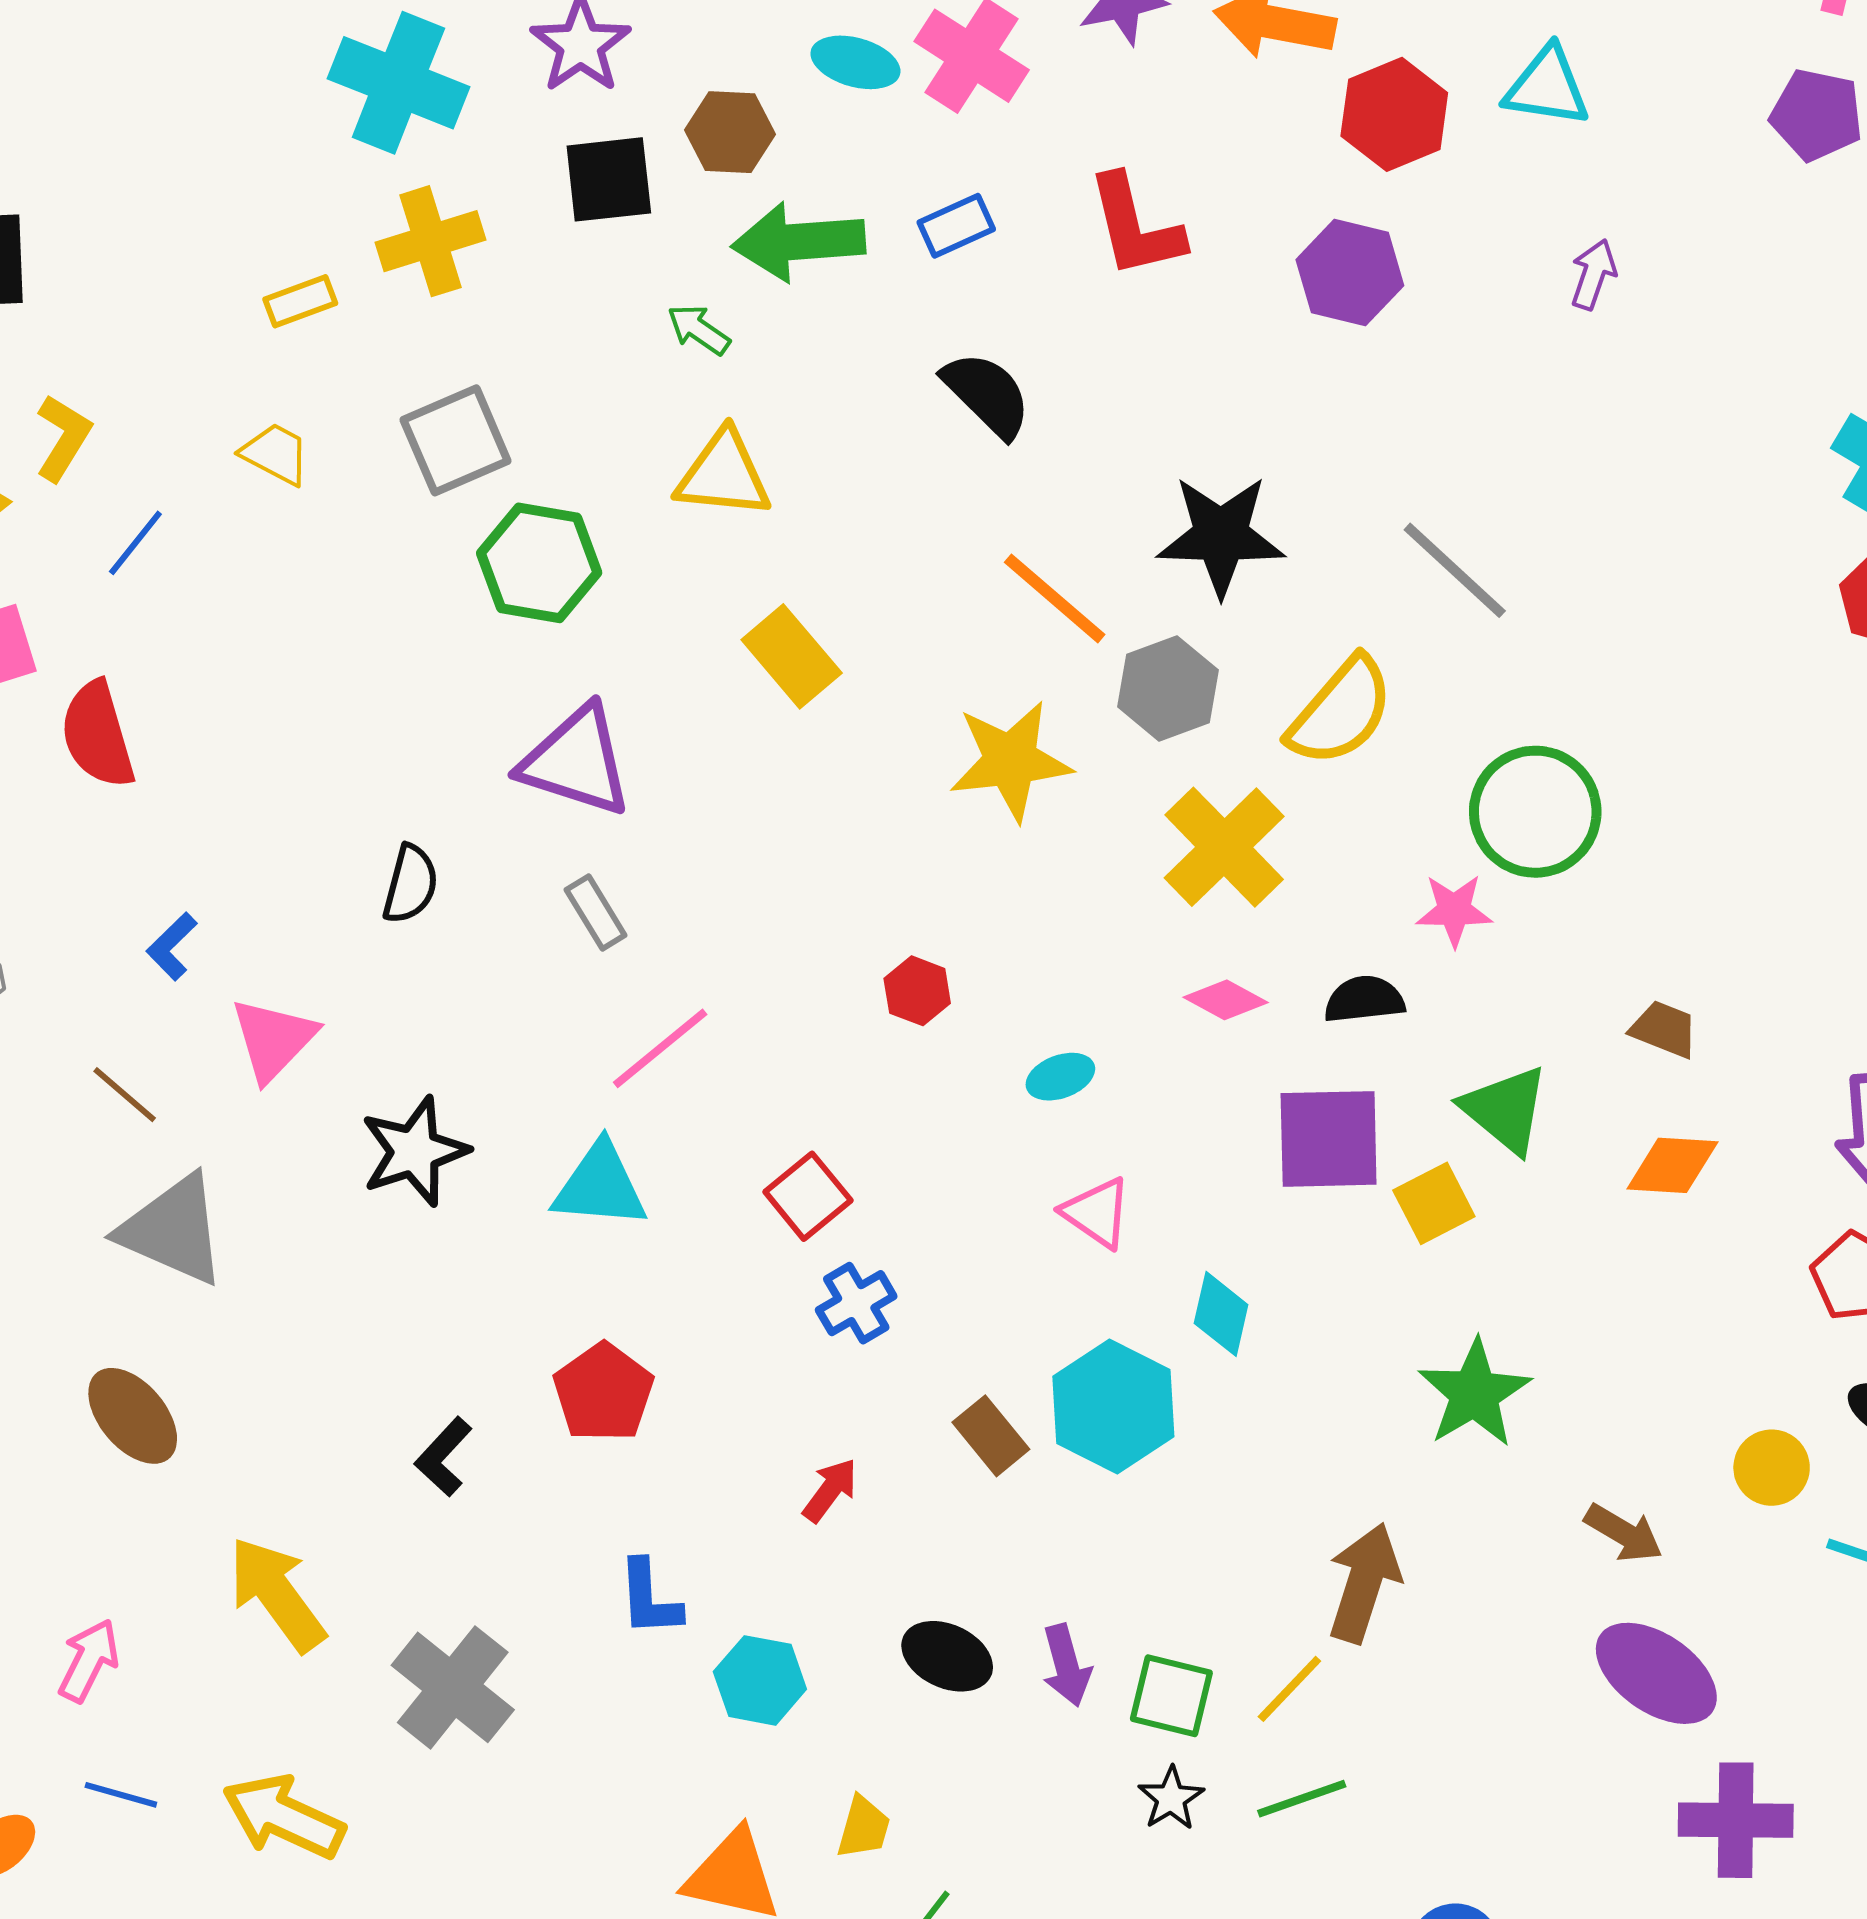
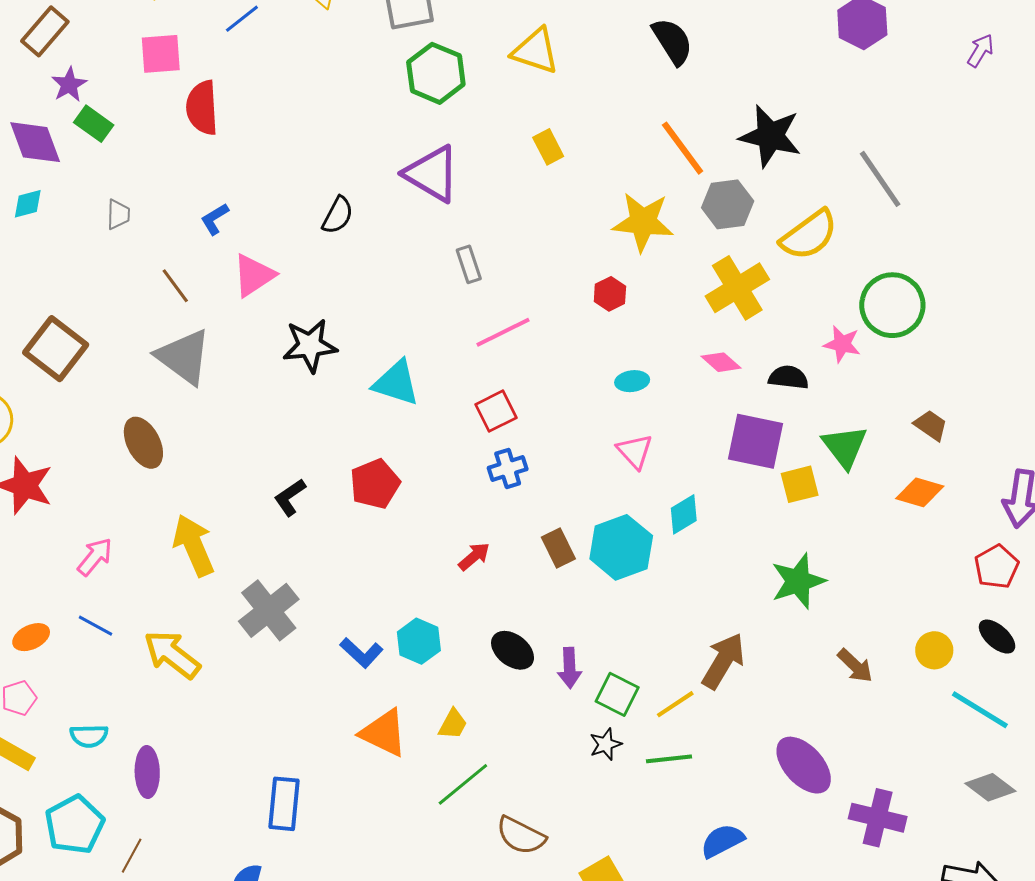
yellow rectangle: (792, 656) -> (548, 147), size x0.7
gray rectangle: (596, 912) -> (469, 264), moved
red hexagon: (917, 991) -> (610, 294), moved
pink line: (660, 1048) -> (503, 332), moved
cyan diamond: (1221, 1314) -> (684, 514), turned 33
blue L-shape: (649, 1598) -> (361, 653), moved, turned -57
purple ellipse: (1656, 1673) -> (804, 765), moved

